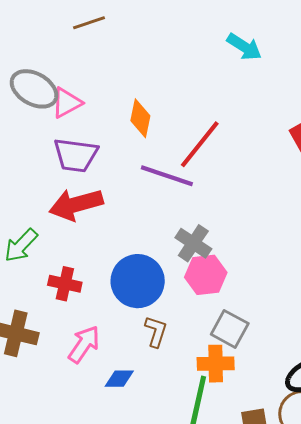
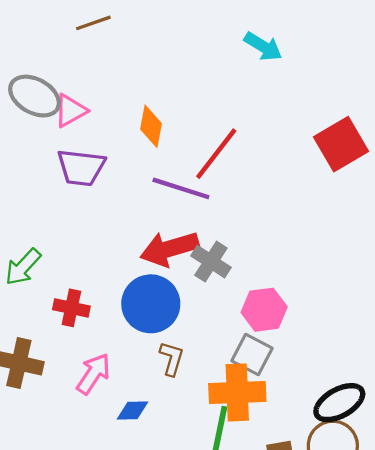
red arrow: (76, 204) -> (169, 249), moved
pink hexagon: (206, 275) -> (264, 310), moved
orange cross: (216, 364) -> (237, 392), size x1.4

